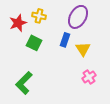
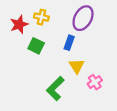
yellow triangle: (83, 49) -> (77, 66), moved
green L-shape: (24, 83) -> (55, 88), moved

